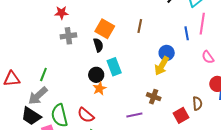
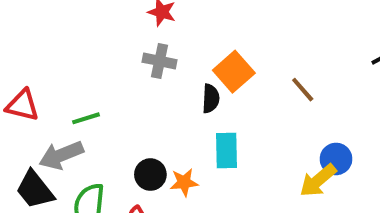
brown line: (140, 26) -> (303, 90), turned -72
green line: (43, 75) -> (86, 118), turned 32
black circle: (96, 75) -> (150, 175), moved

